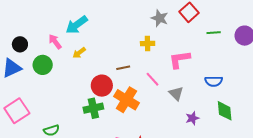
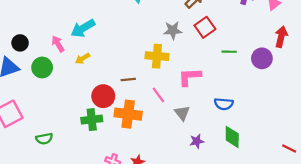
gray star: (160, 18) -> (173, 30), turned -30
yellow cross: (148, 43) -> (157, 56), size x1.5
orange cross: (126, 100) -> (128, 114), turned -30

